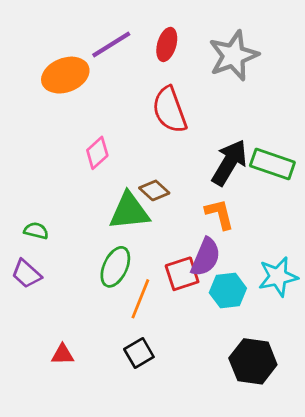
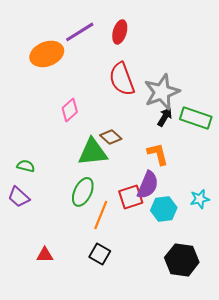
gray star: (233, 56) -> (162, 92), moved
black arrow: (229, 163) -> (165, 117), size x0.6
cyan star: (278, 277) -> (200, 199), size x0.7
black square: (139, 353) -> (100, 254), turned -30

